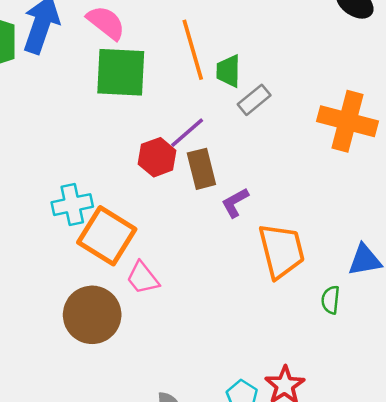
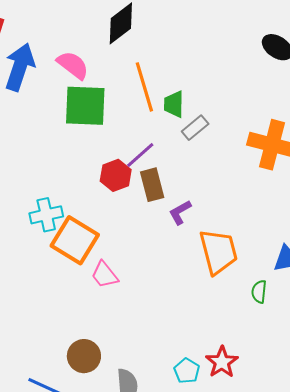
brown circle: (92, 315) -> (84, 356), moved, size x0.7

